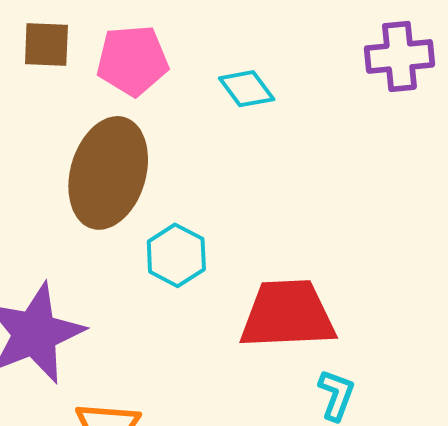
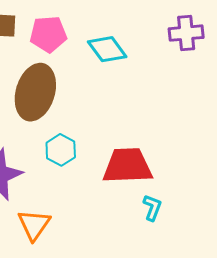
cyan diamond: (247, 89) -> (107, 49), size x1.4
cyan hexagon: (176, 255) -> (61, 150), moved

